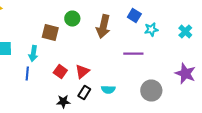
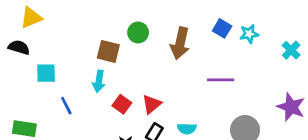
cyan star: (151, 30) -> (249, 34), moved
cyan arrow: (33, 54) -> (99, 81), moved
blue line: (27, 74) -> (66, 106), moved, turned -32

